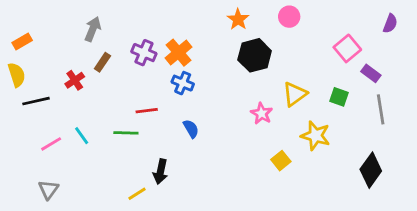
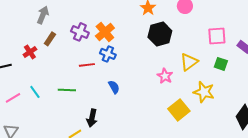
pink square: (347, 48) -> (217, 36), moved, turned 36
red line: (147, 111) -> (87, 65), moved
yellow square: (281, 161) -> (179, 110), size x1.5

